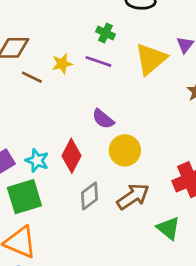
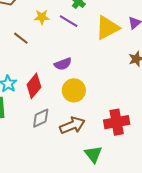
brown line: (32, 77) -> (21, 38), moved
purple semicircle: (103, 119) -> (63, 64), turned -72

